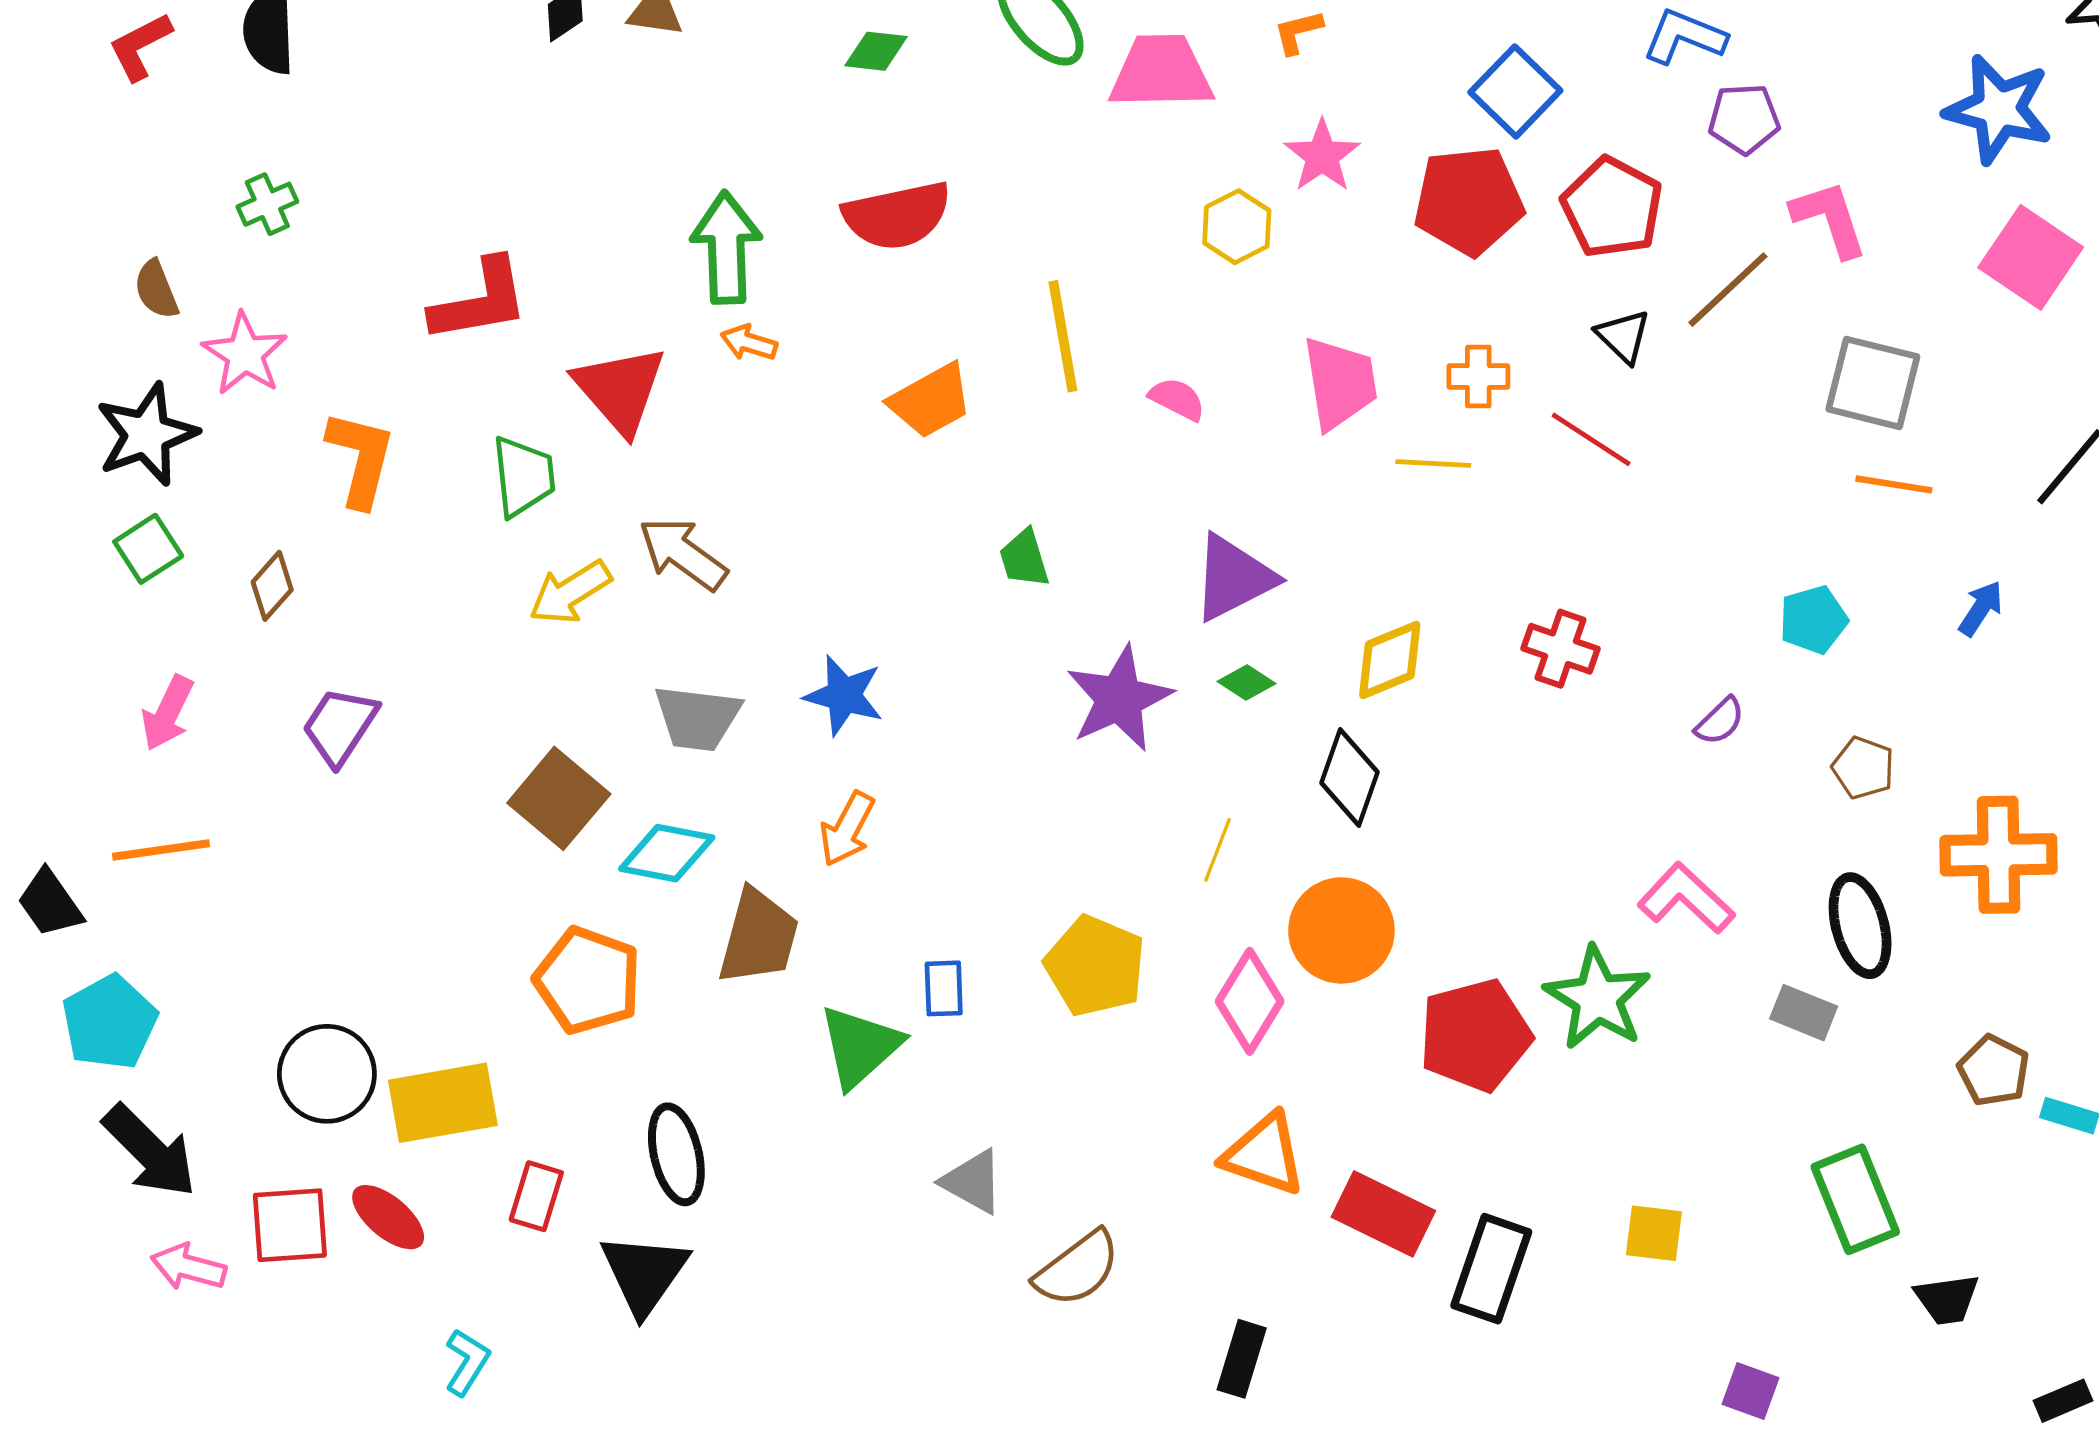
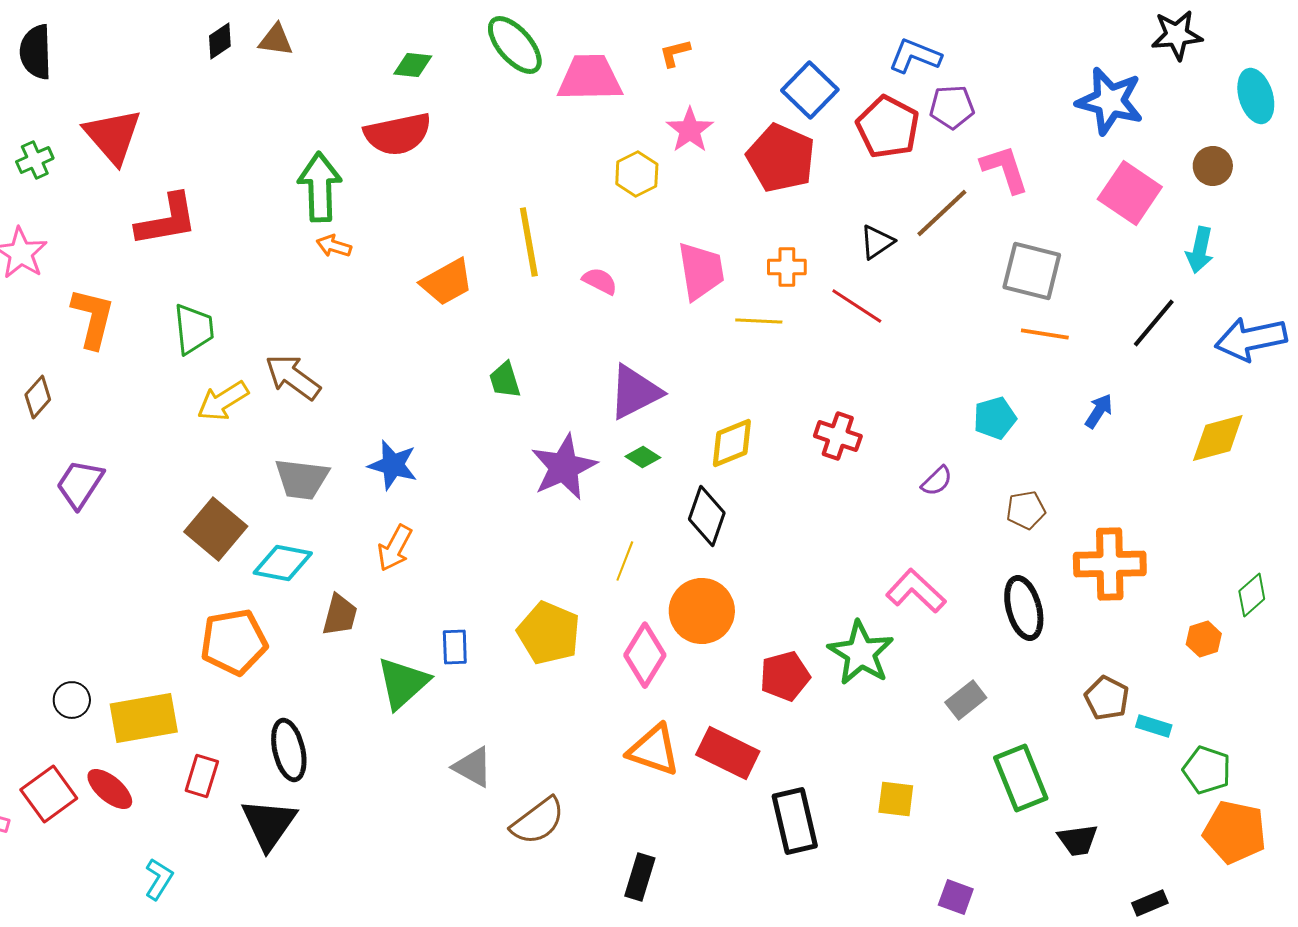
red pentagon: (1469, 201) -> (781, 158), turned 30
red pentagon: (1612, 207) -> (888, 127), moved
red semicircle: (897, 215) -> (398, 134), moved
black triangle: (1623, 336) -> (877, 242), turned 42
red triangle: (620, 389) -> (113, 136), moved
brown pentagon: (1863, 768) -> (1026, 510), turned -30
brown trapezoid: (759, 937) -> (340, 615), size x0.7
orange pentagon: (588, 980) -> (234, 642), turned -30
gray rectangle: (1804, 1013) -> (966, 700), moved, turned -60
red pentagon: (1475, 1035) -> (785, 676), size x0.7
black circle: (327, 1074) -> (72, 700), size x0.6
red rectangle: (1383, 1214) -> (728, 753), moved
red square: (290, 1225) -> (49, 794), turned -32
black rectangle: (1491, 1269) -> (795, 821), turned -32

